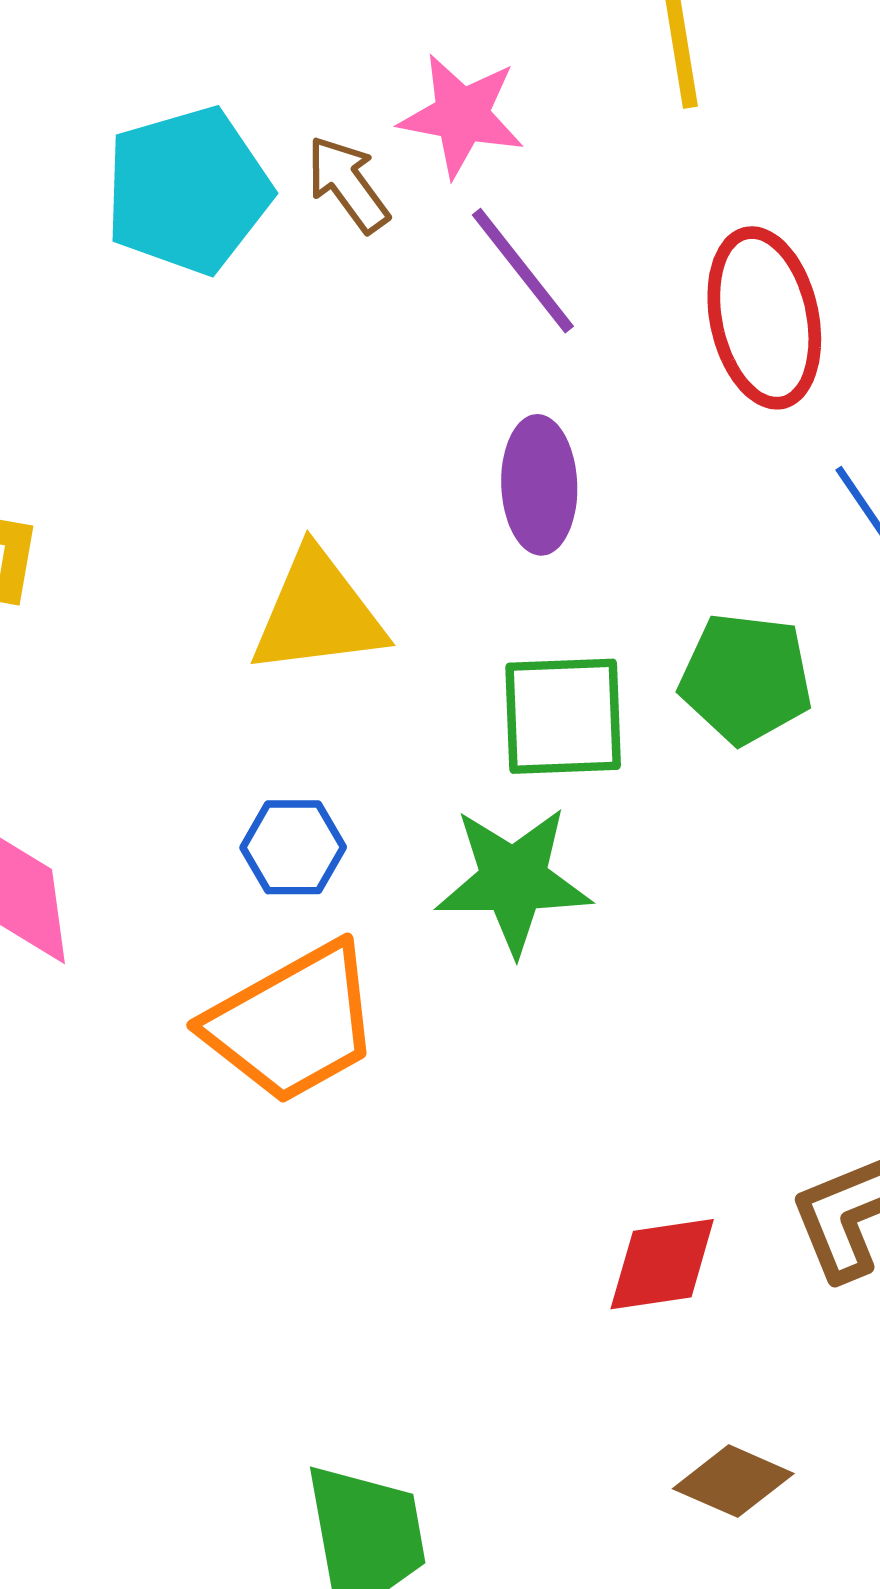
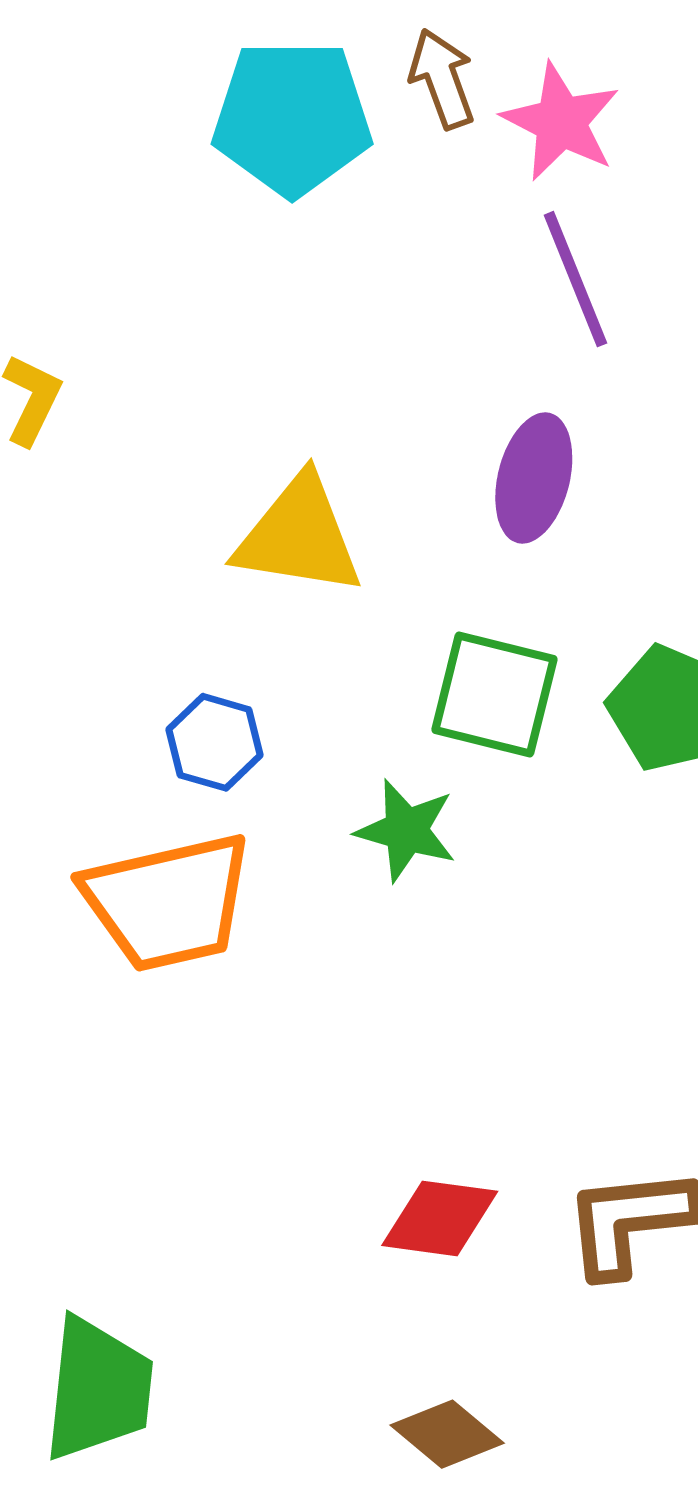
brown arrow: (348, 184) -> (442, 79), moved
green star: (514, 880) -> (406, 830), size x0.7

